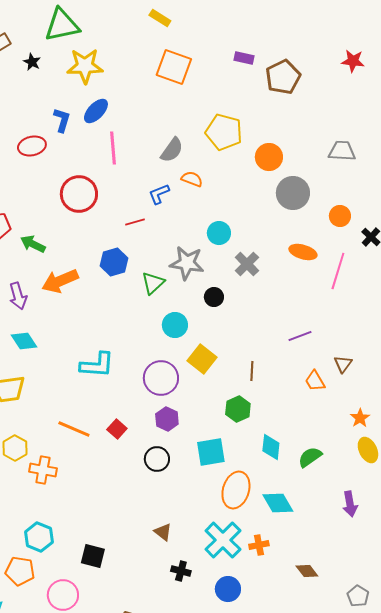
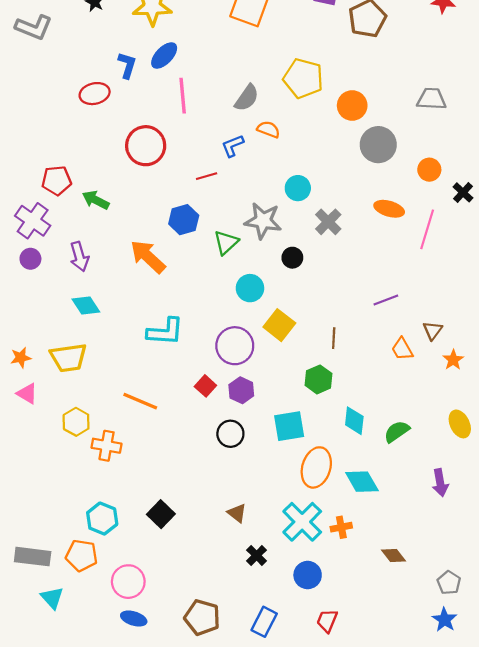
orange arrow: (60, 281) -> (148, 257), moved, turned 66
orange star: (360, 418) -> (453, 360), moved
red square: (117, 429) -> (205, 386), moved
black square: (93, 556) -> (161, 514), moved, turned 30
black cross: (181, 571) -> (257, 555), turned 30

